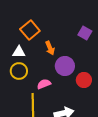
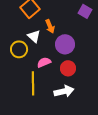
white triangle: (19, 52) -> (34, 36), moved, turned 40
red circle: (84, 80) -> (68, 68), moved

